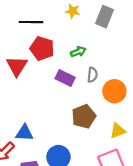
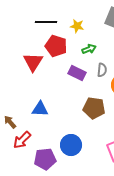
yellow star: (73, 11) -> (77, 26), moved
brown pentagon: (84, 116) -> (94, 108), turned 30
blue triangle: (24, 133) -> (40, 109), moved

